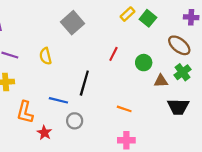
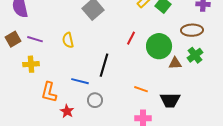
brown ellipse: (179, 45) -> (192, 30), turned -40
green circle: (144, 63) -> (159, 46), size x1.6
black trapezoid: (178, 107) -> (170, 100), moved

